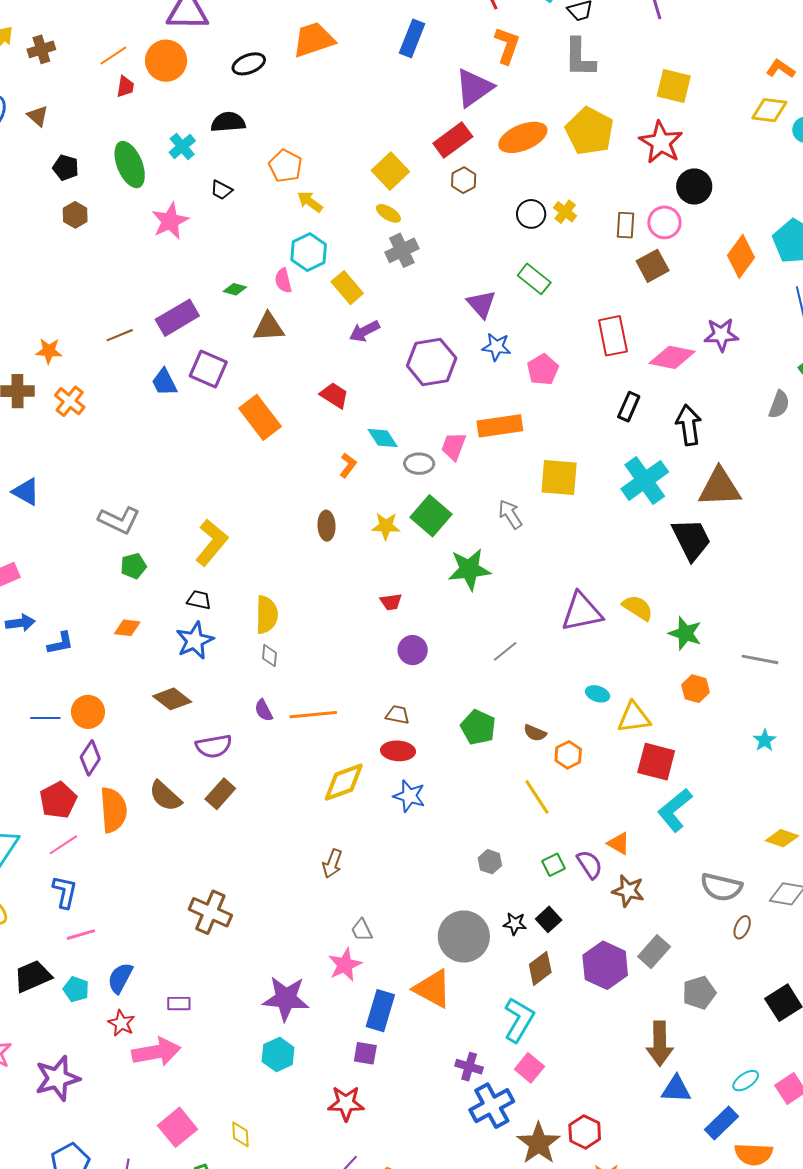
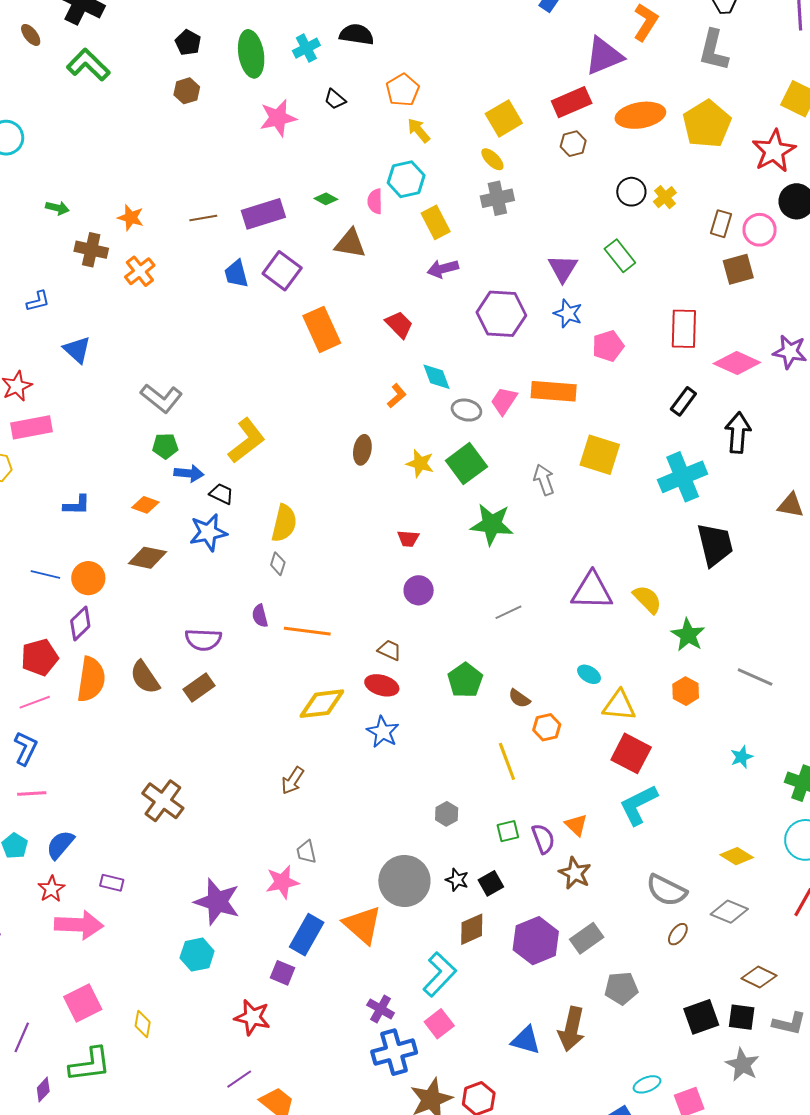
brown triangle: (720, 487) -> (791, 505), moved, size x0.6
blue arrow: (20, 623) -> (189, 473), moved
brown diamond: (172, 699) -> (147, 558), moved, turned -39
blue triangle: (676, 1089) -> (526, 1040), moved

